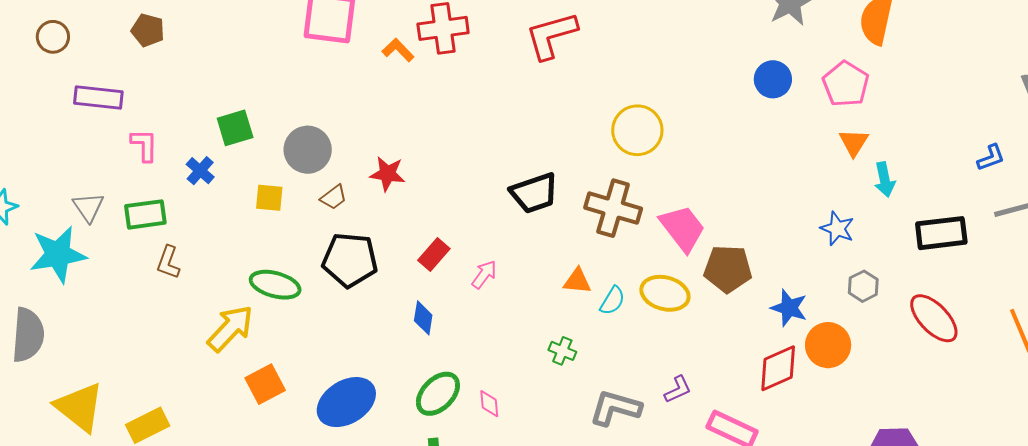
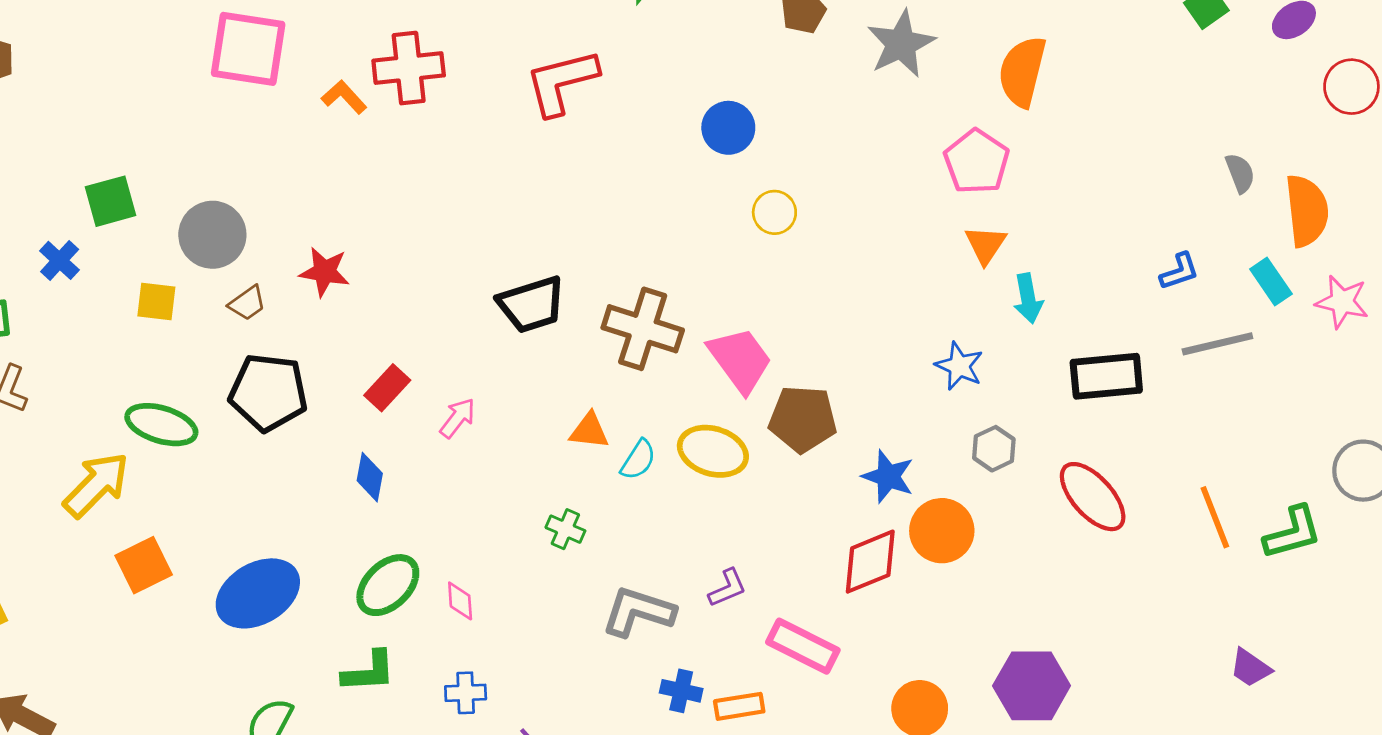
blue circle: (773, 79) -> (728, 128), moved
yellow circle: (637, 130) -> (774, 212), moved, size x0.6

